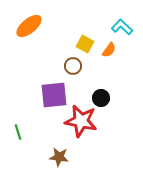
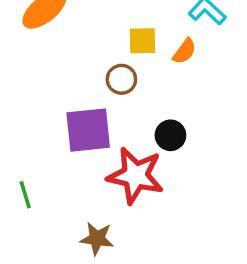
yellow square: (85, 44) -> (142, 41), turned -30

